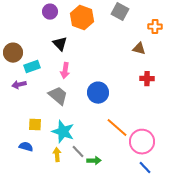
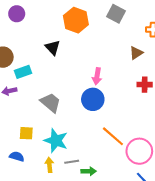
purple circle: (50, 12) -> (17, 14), moved
brown triangle: (139, 49) -> (136, 53), turned -48
pink arrow: (65, 71) -> (97, 76), moved
gray line: (78, 152) -> (72, 162), turned -56

